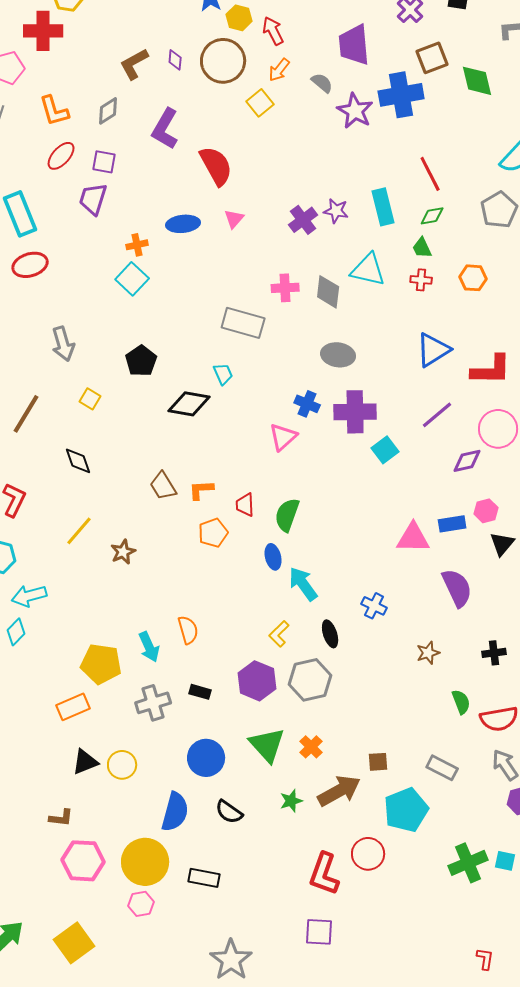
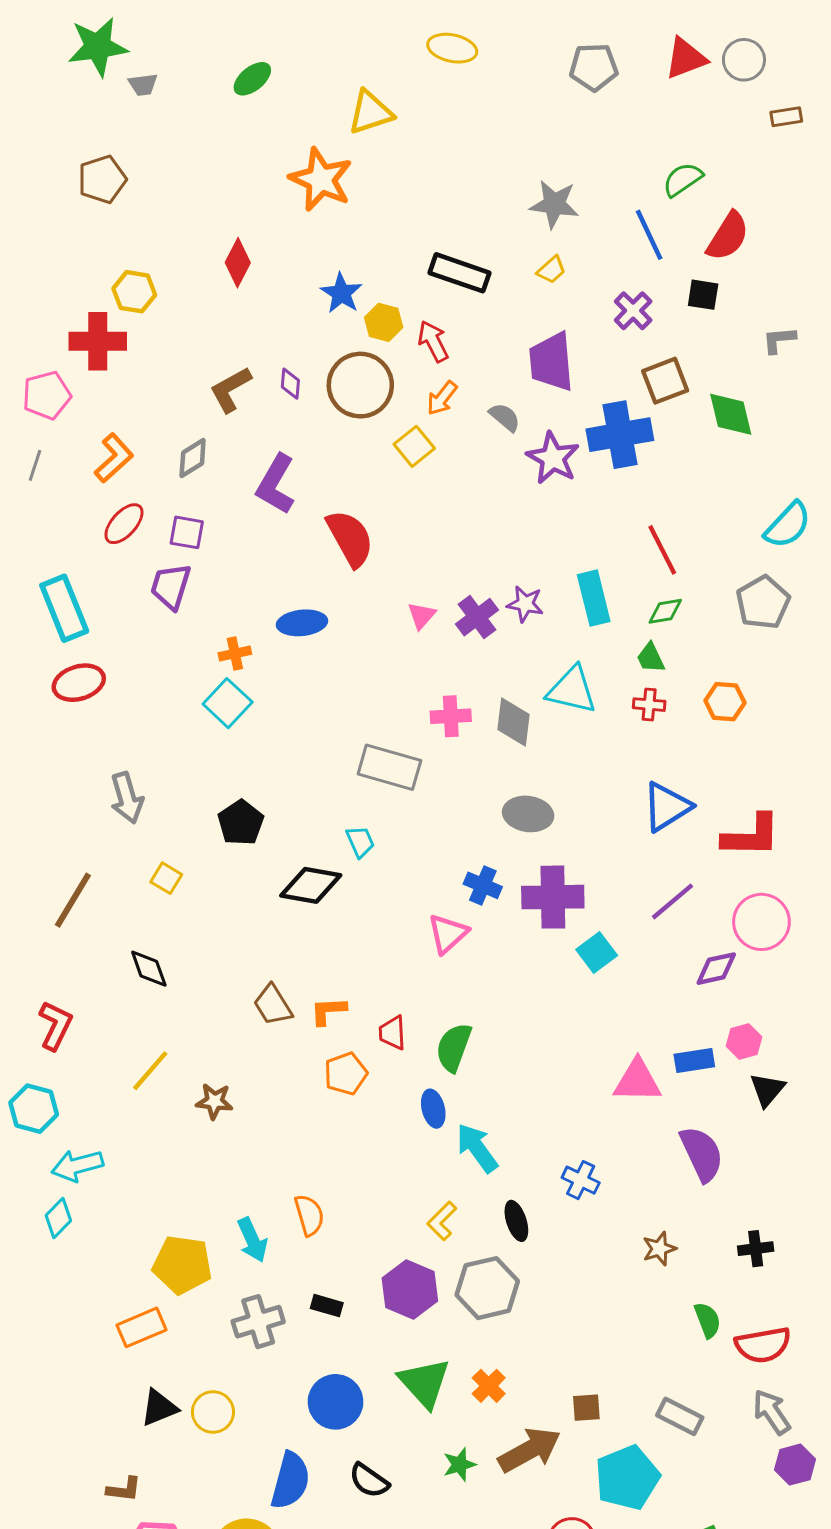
orange L-shape: (54, 111) -> (114, 458), turned -116
pink triangle: (234, 219) -> (422, 616), moved
brown star: (123, 552) -> (214, 1101), turned 30

